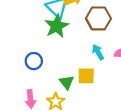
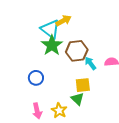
brown hexagon: (98, 18) -> (77, 51), moved
green triangle: (67, 82) -> (77, 99), moved

